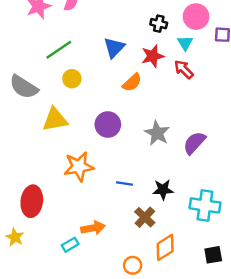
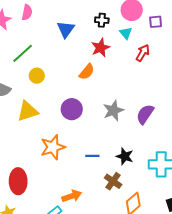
blue triangle: (114, 48) -> (66, 29), moved
red arrow: (184, 69) -> (143, 53), moved, turned 84
gray star: (157, 133) -> (113, 110), turned 30
black star: (163, 190) -> (125, 156), turned 30

